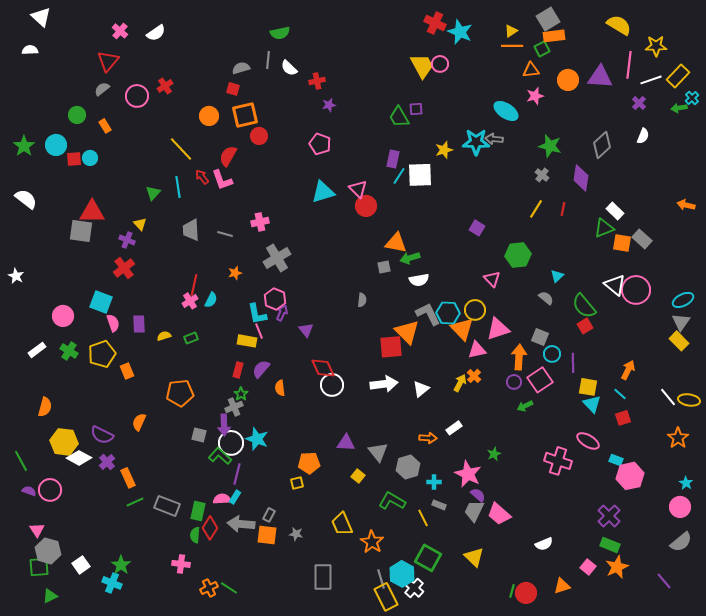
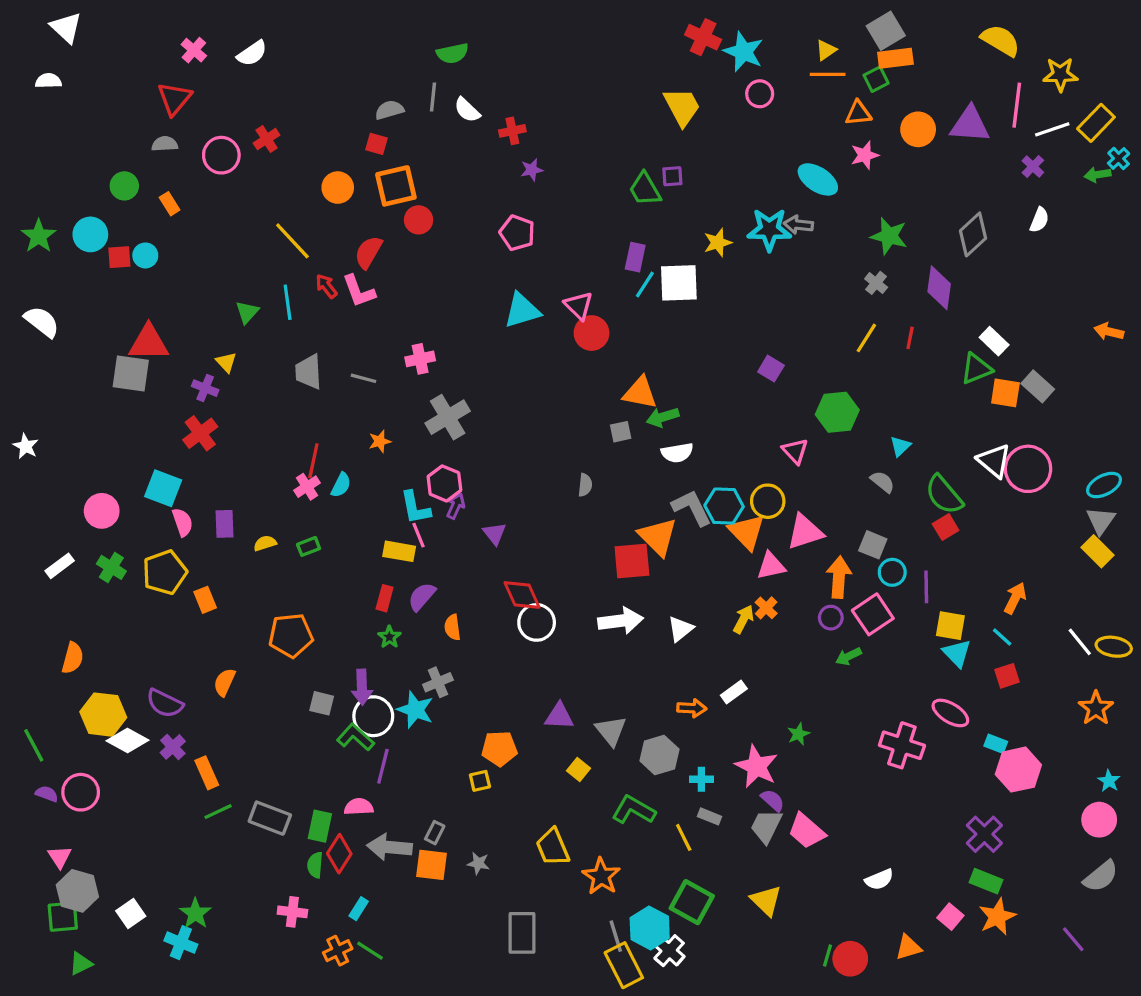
pink circle: (440, 64) -> (760, 94), moved
gray semicircle: (102, 89) -> (165, 144), turned 35
gray cross: (234, 407) -> (438, 682), moved
cyan rectangle: (235, 497) -> (359, 909), moved

